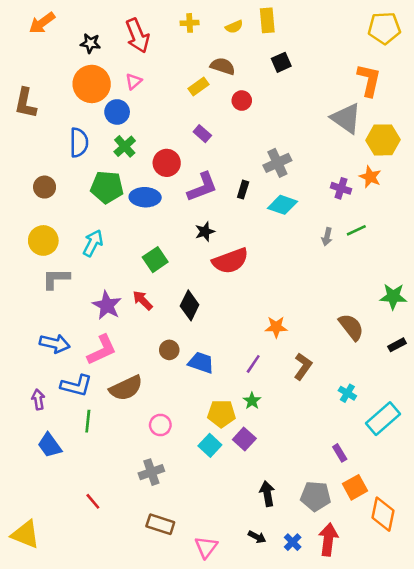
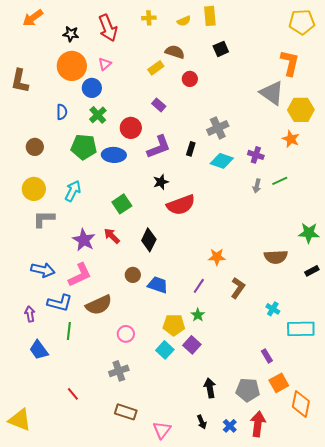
blue semicircle: (79, 143) -> (62, 112), size x0.7
purple cross: (341, 188) -> (256, 155), moved
brown semicircle: (351, 327) -> (276, 257), turned 125
cyan rectangle: (383, 419) -> (301, 329), turned 40
black arrow: (257, 537) -> (202, 422), turned 40

